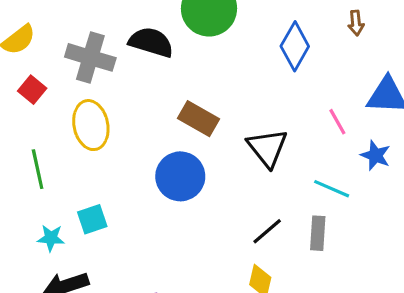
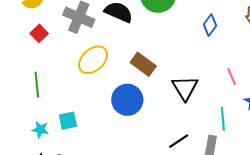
blue diamond: (295, 46) -> (210, 25), size x0.7
yellow ellipse: (91, 125) -> (93, 60), moved, turned 52
cyan line: (332, 189) -> (223, 119), turned 55

